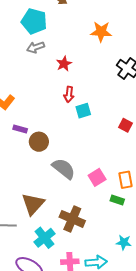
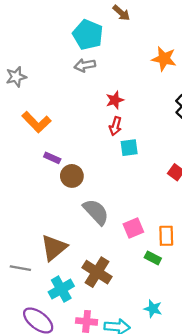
red star: (64, 64) -> (115, 100), moved

